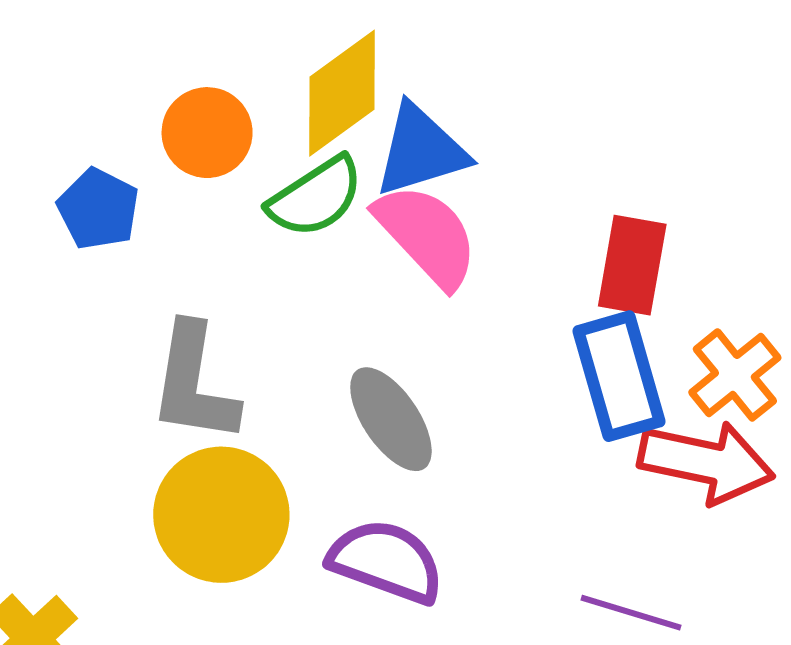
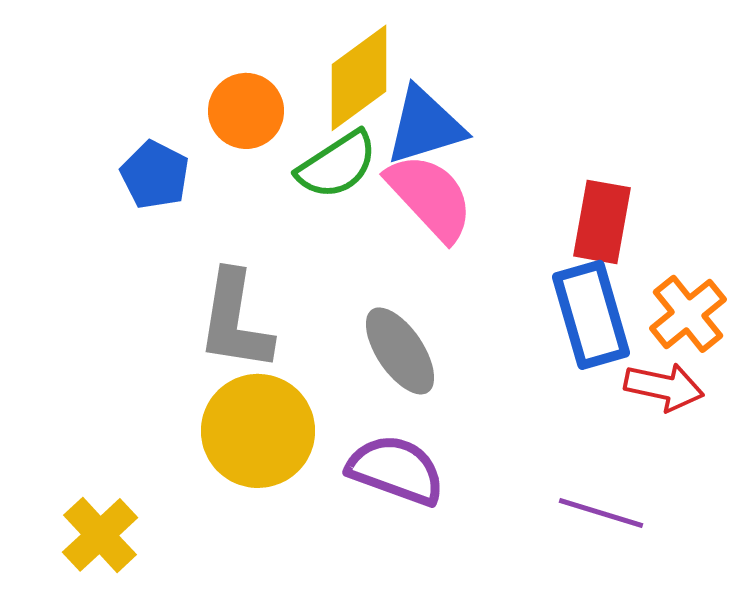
red arrow: (706, 462) -> (664, 387), size x0.7

